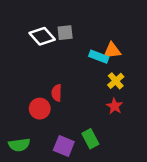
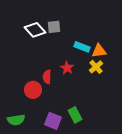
orange triangle: (112, 51) -> (99, 51), moved
red star: (115, 106) -> (67, 68), moved

